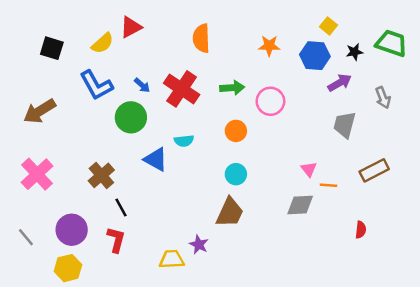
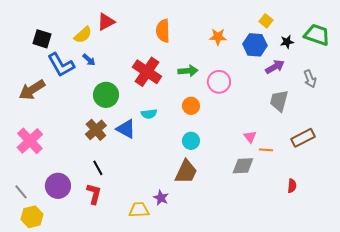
blue L-shape: (96, 85) -> (61, 65), moved
blue arrow: (142, 85) -> (89, 60), moved
brown cross: (101, 175) -> (96, 130), moved
yellow hexagon: (68, 268) -> (32, 217), moved

